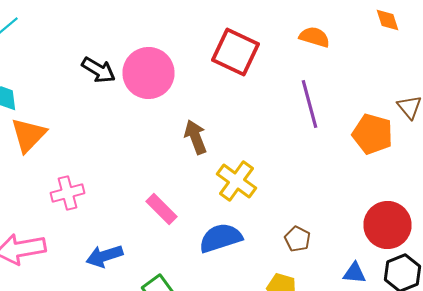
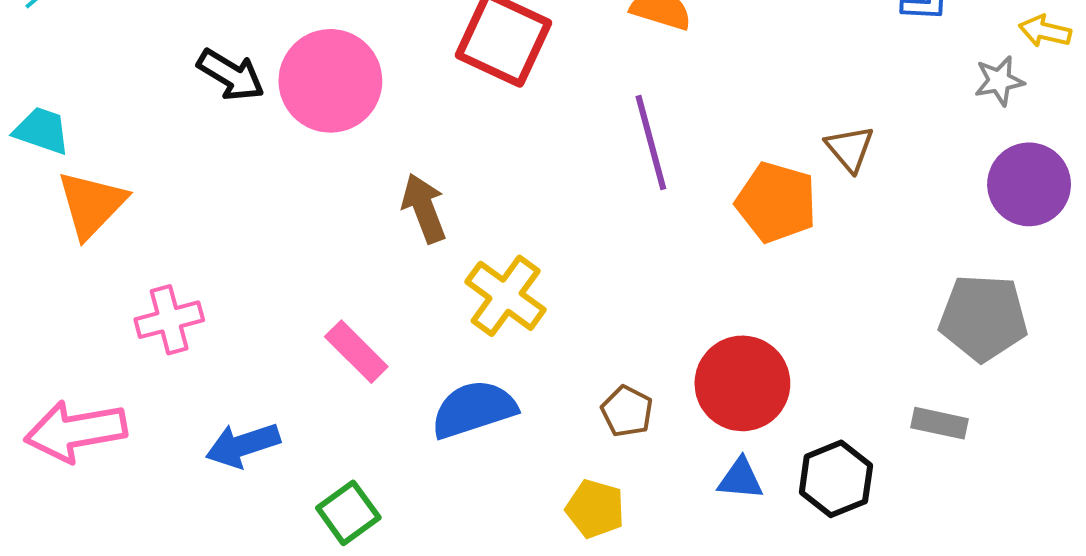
red circle: (388, 225) -> (742, 383), moved

